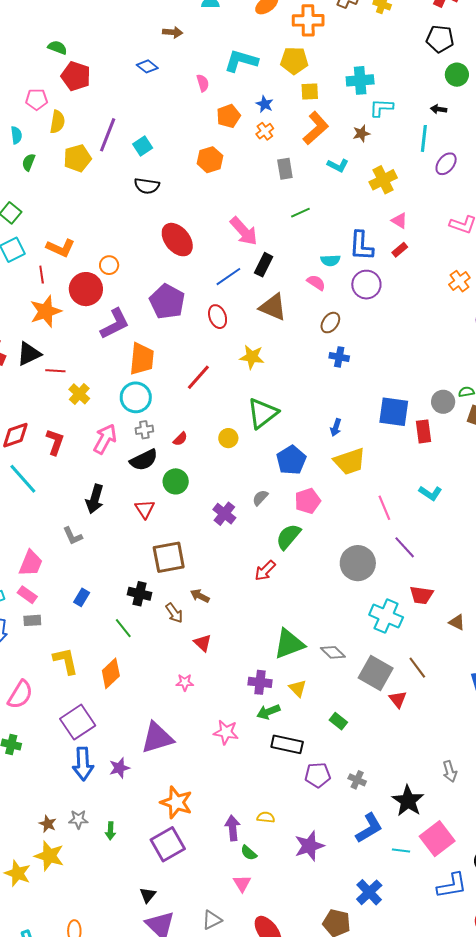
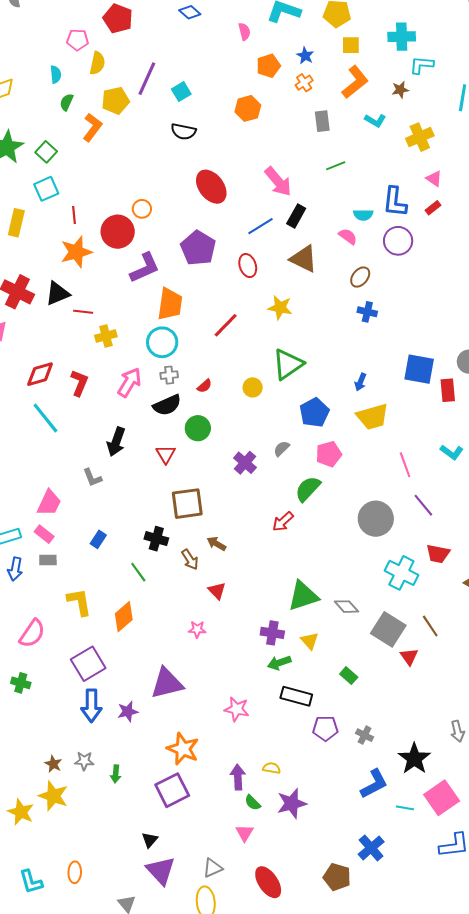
orange L-shape: (61, 248) -> (92, 127), moved, turned -80
yellow cross: (79, 394) -> (106, 336), turned 30
pink star: (226, 732) -> (237, 709), moved
purple star: (309, 846) -> (292, 803), moved

